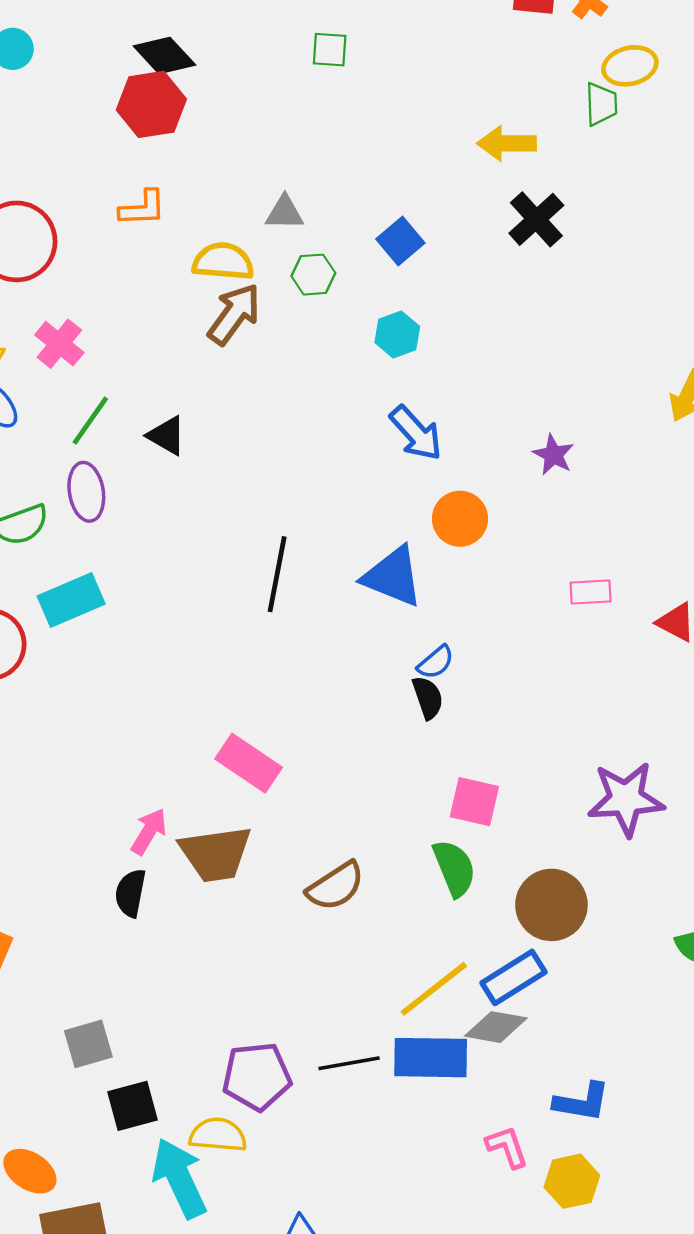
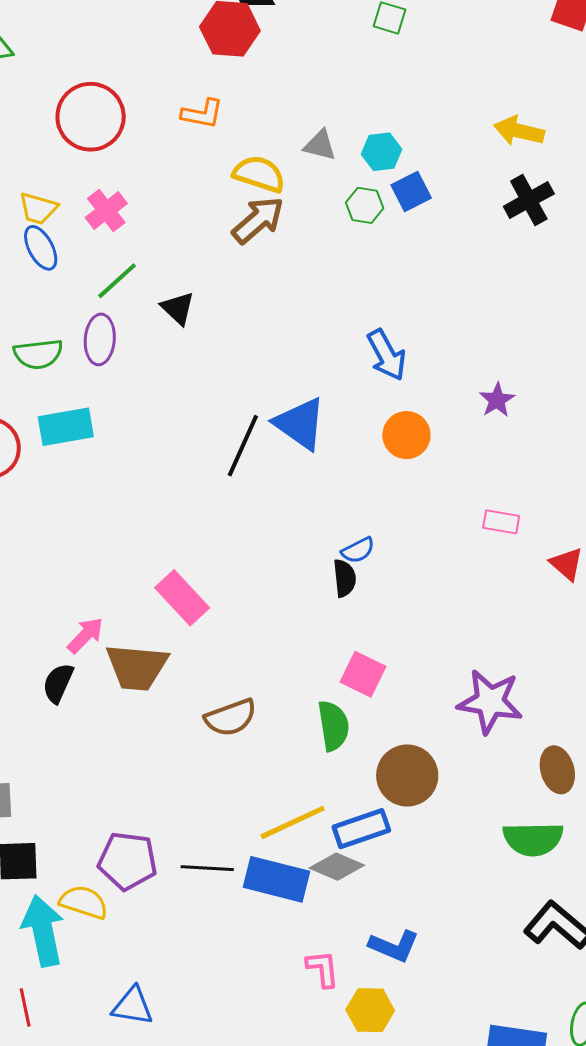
green hexagon: (313, 275) -> (365, 205), moved
cyan hexagon: (397, 334) -> (382, 152), moved
blue triangle: (393, 577) -> (300, 424), moved

